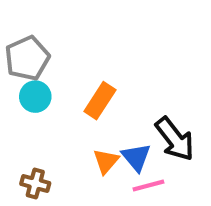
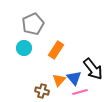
gray pentagon: (27, 58) -> (33, 24), moved
brown cross: (35, 183) -> (42, 91), moved

